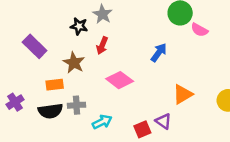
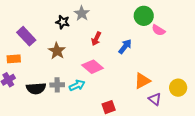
red arrow: (102, 45) -> (96, 39), moved
orange rectangle: (55, 85) -> (14, 59), moved
purple triangle: (163, 121) -> (155, 99), moved
cyan arrow: (102, 122) -> (77, 85), moved

